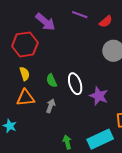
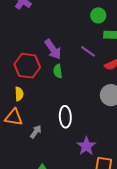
green semicircle: (52, 81) -> (58, 71), moved
purple star: (99, 96) -> (86, 146), moved

